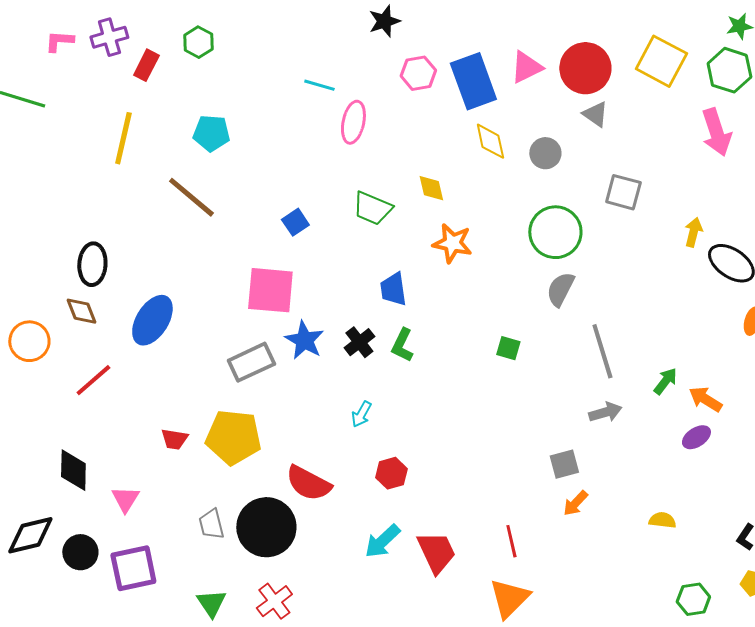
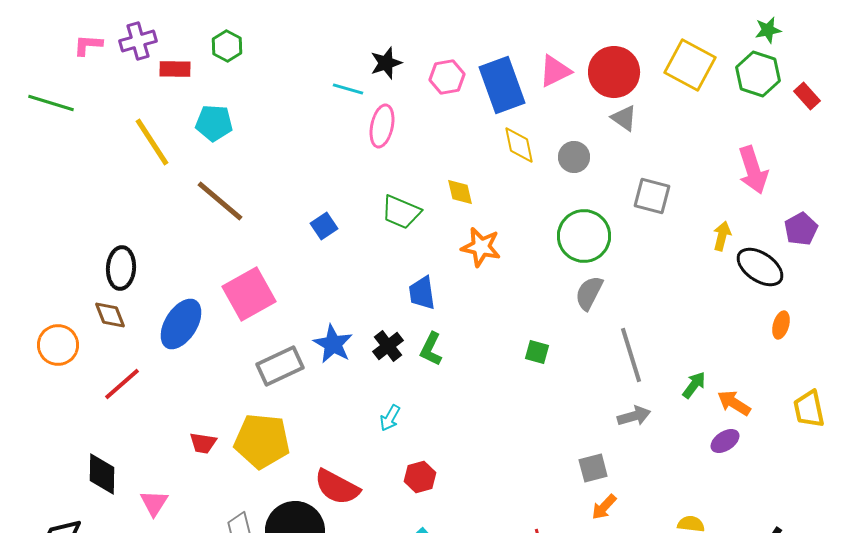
black star: (384, 21) -> (386, 63), moved
red rectangle: (146, 65) -> (175, 69), turned 64
pink arrow: (716, 132) -> (753, 170), moved
cyan pentagon: (211, 133) -> (214, 123), moved
yellow line: (123, 138) -> (152, 142), turned -46
pink square: (270, 290) -> (249, 294), moved, turned -34

